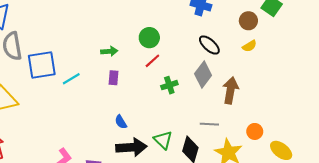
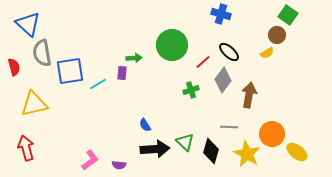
brown circle: (248, 21) -> (277, 35), moved
green circle: (149, 38) -> (172, 45), size x1.6
red line: (152, 61) -> (203, 62), moved
purple rectangle: (113, 78) -> (122, 73), moved
orange circle: (255, 131) -> (272, 134), size x1.6

